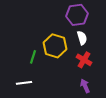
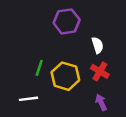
purple hexagon: (77, 15) -> (67, 21), moved
yellow hexagon: (55, 46) -> (65, 76), moved

